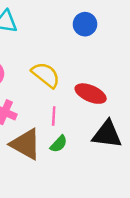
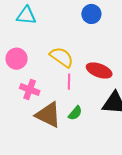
pink line: (54, 116) -> (69, 82), moved

